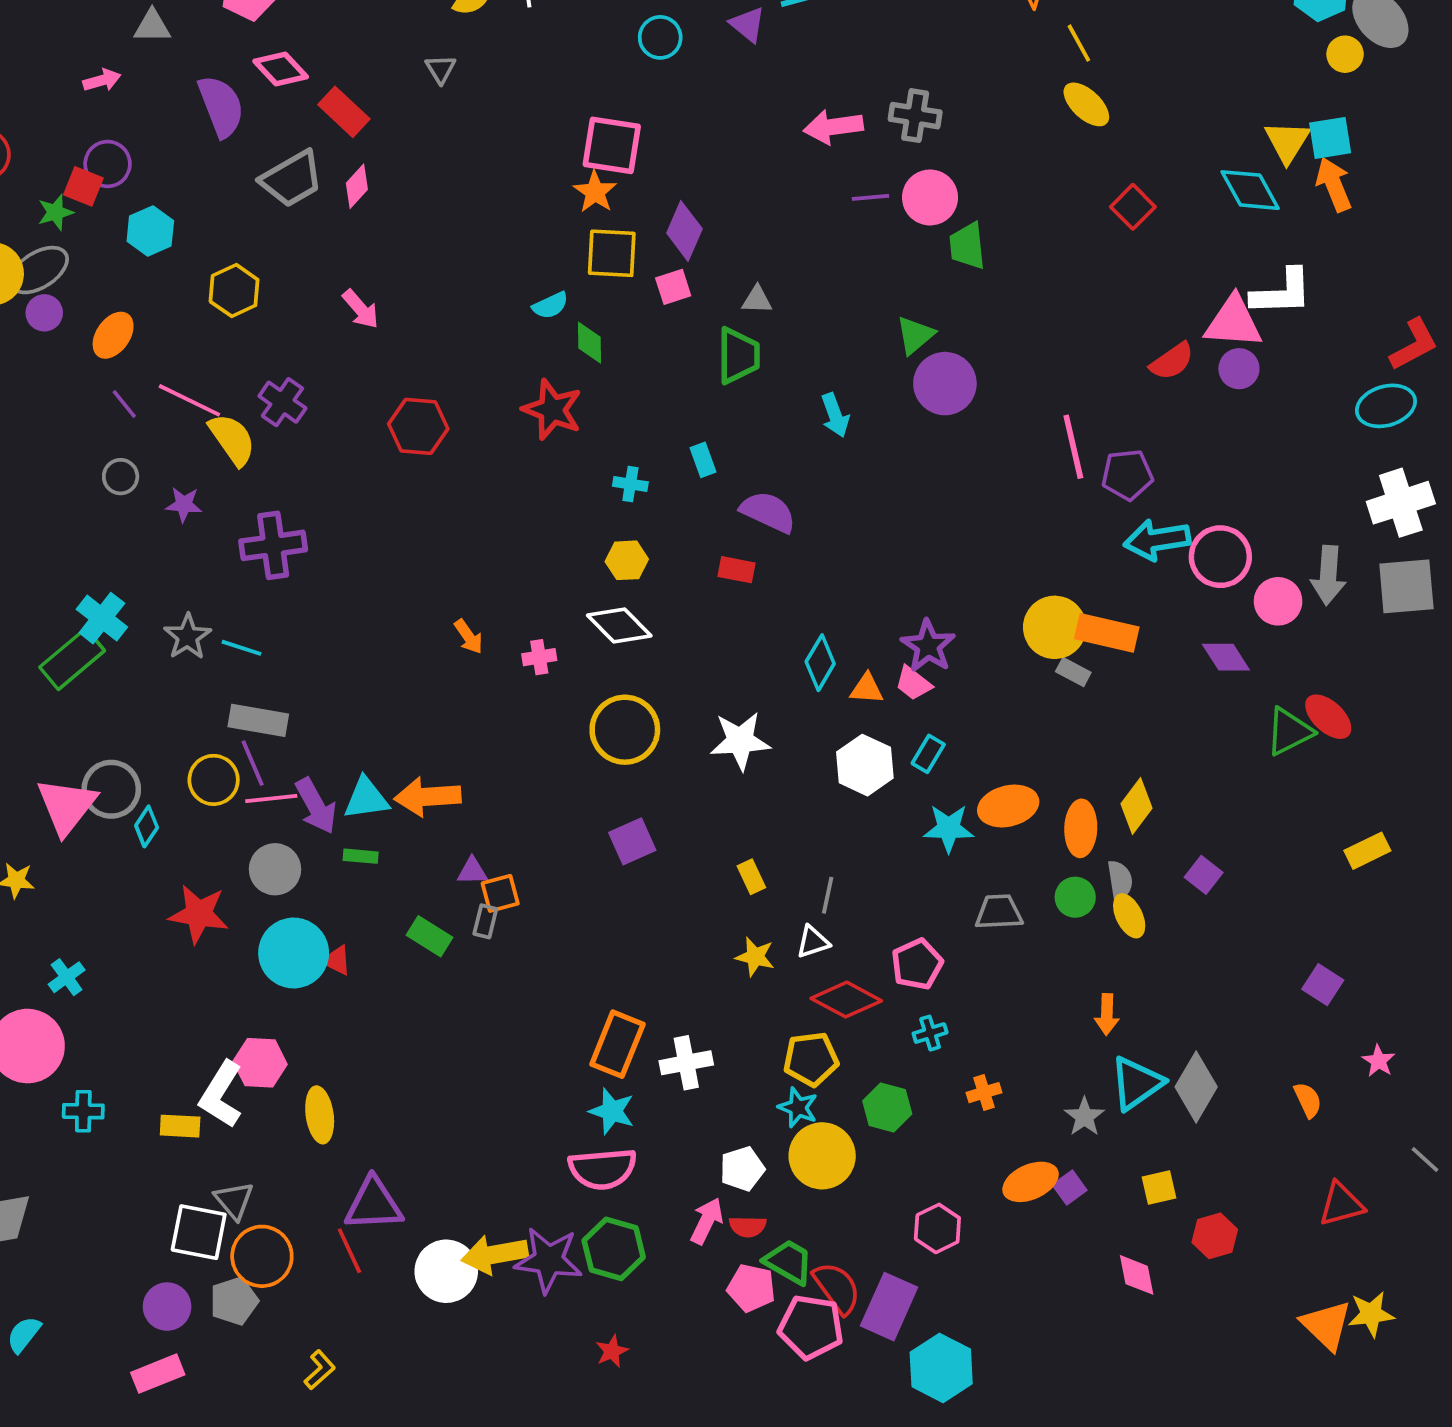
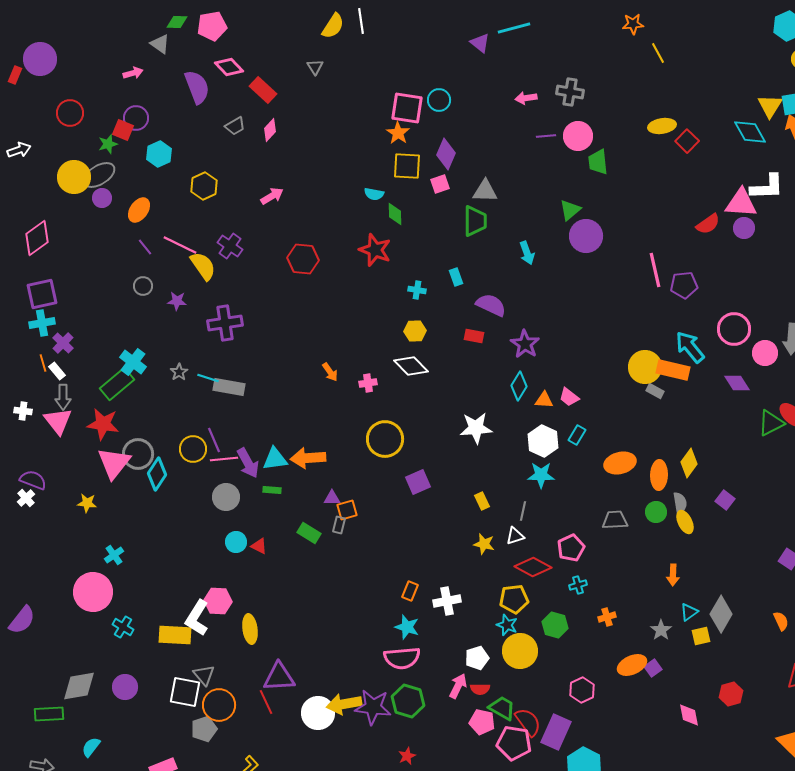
gray triangle: (152, 26) -> (160, 44), turned 35
cyan circle: (660, 37) -> (439, 100), moved
yellow ellipse: (1086, 104) -> (662, 126), moved, turned -52
pink arrow: (833, 127) -> (526, 98), size x0.7
gray trapezoid: (292, 179) -> (235, 126), size x0.6
gray triangle: (757, 300) -> (485, 191), size x1.5
cyan semicircle: (550, 305) -> (374, 194), turned 36
pink arrow: (361, 309) -> (272, 196), turned -80
cyan arrow: (1157, 540) -> (690, 347), moved, turned 60
gray star: (188, 637) -> (179, 372), size x0.7
purple star: (928, 646) -> (525, 344), moved
gray rectangle: (258, 720) -> (229, 387), moved
yellow circle: (625, 730) -> (385, 439), moved
cyan diamond: (147, 826) -> (157, 474), size x1.5
cyan star: (949, 828) -> (541, 475), moved
red star: (199, 914) -> (103, 424), moved
cyan circle: (294, 953) -> (236, 542), size x0.6
orange rectangle: (617, 1044) -> (410, 591), size x0.6
cyan triangle: (1137, 1083) -> (689, 612), size x0.6
cyan cross: (83, 1111) -> (123, 627), turned 30
yellow rectangle: (180, 1126) -> (175, 635), size x1.5
yellow square: (1159, 1187) -> (701, 636), moved
purple circle: (167, 1307) -> (125, 687), moved

